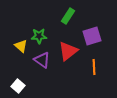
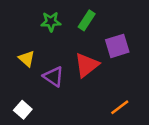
green star: (39, 36) -> (51, 22), moved
orange line: (94, 67) -> (120, 107), moved, turned 56

